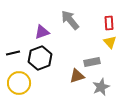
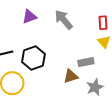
purple triangle: (42, 32) -> (29, 17), moved

